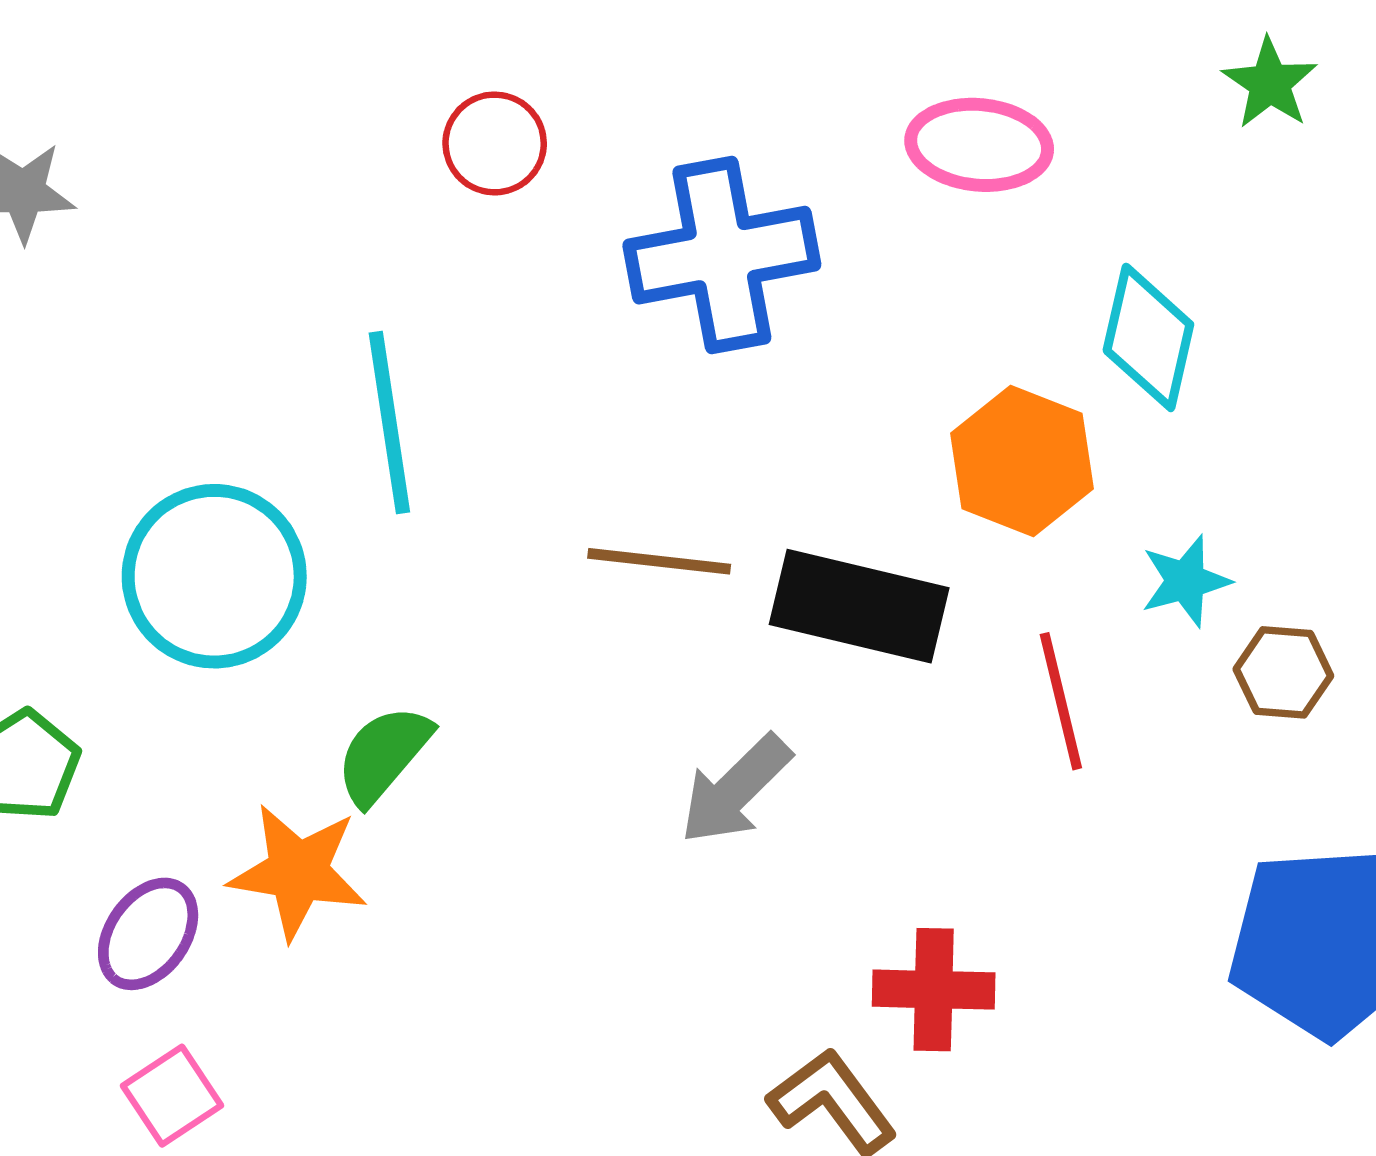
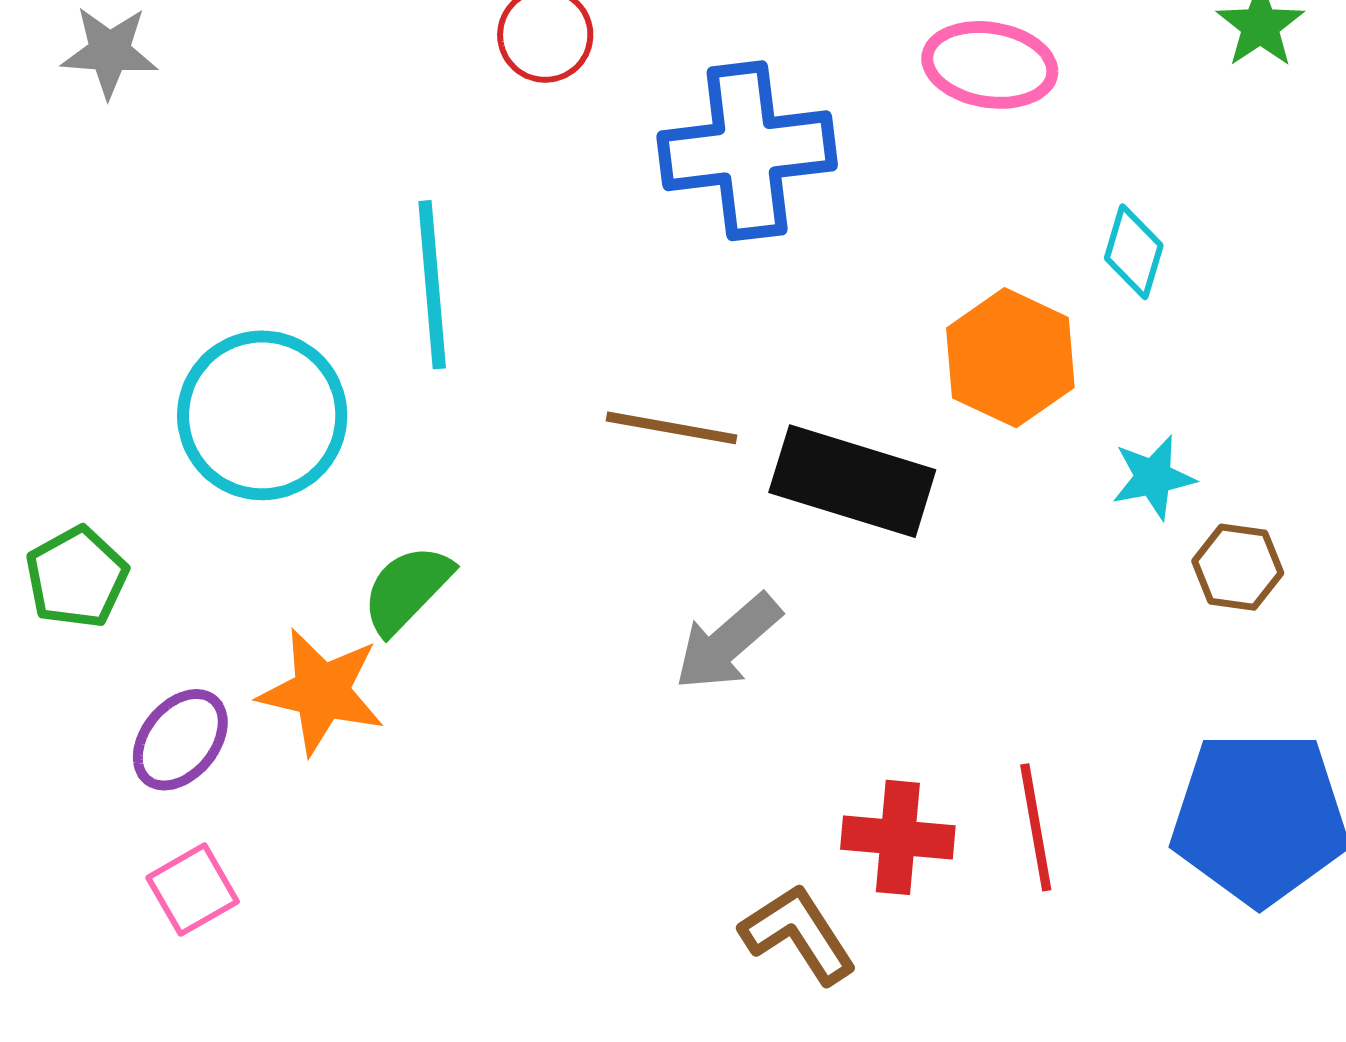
cyan diamond: (1148, 337) -> (1134, 252), size x0.7
red line: (1061, 701) -> (1036, 827), moved

